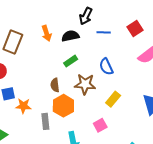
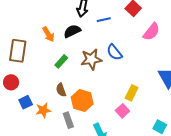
green rectangle: (71, 61) -> (61, 61), moved
brown star: (85, 84) -> (91, 59), moved
brown semicircle: (55, 85) -> (61, 90), moved
yellow rectangle: (113, 99) -> (132, 93), moved

